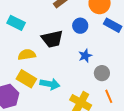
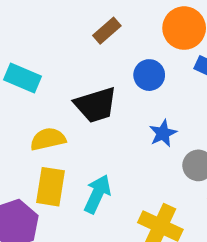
yellow rectangle: (26, 79) -> (50, 187), turned 72
cyan arrow: (50, 84) -> (97, 194), turned -72

